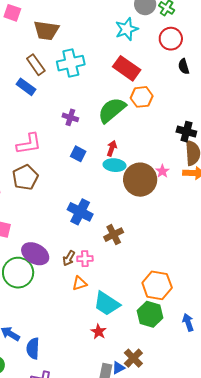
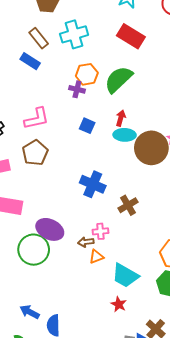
orange hexagon: (142, 97) -> (87, 74), moved
brown arrow: (69, 258) -> (86, 242), moved, turned 56

